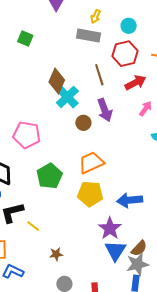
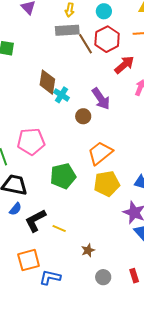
brown line: (99, 75) -> (85, 44), moved
cyan cross: (67, 97) -> (61, 95), size x0.7
green pentagon: (49, 176) -> (63, 176), turned 30

